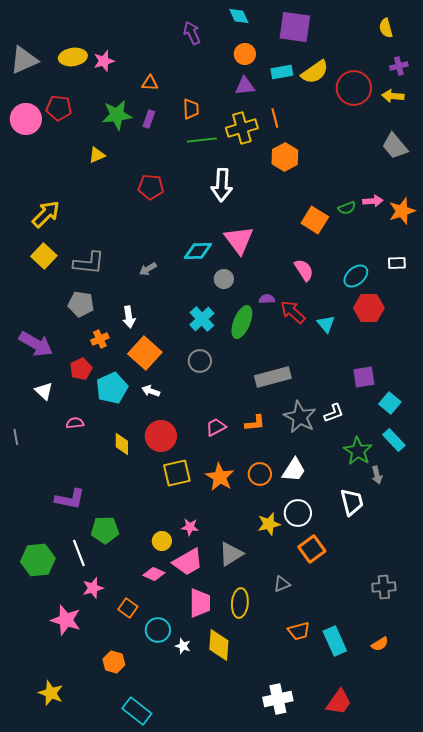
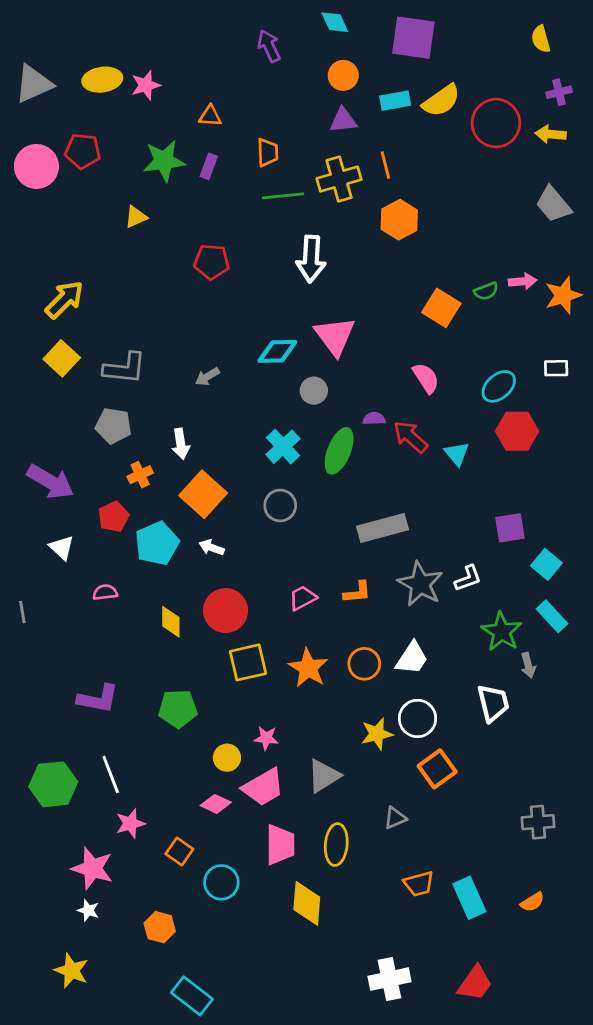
green pentagon: (105, 530) -> (178, 709), moved
white star: (183, 646) -> (88, 910), moved

